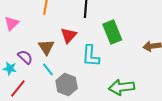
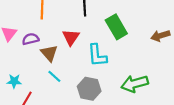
purple semicircle: (25, 57) -> (31, 39), moved, turned -49
gray hexagon: (67, 84) -> (89, 89), moved

